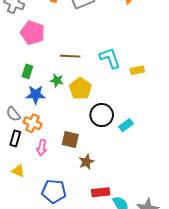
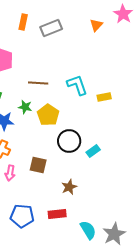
brown star: (86, 162) -> (69, 187), moved
red rectangle: (101, 192) -> (57, 214), moved

